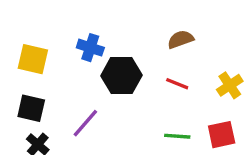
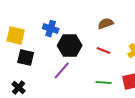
black square: (31, 108) -> (26, 58), moved
purple line: (85, 123) -> (62, 71), moved

